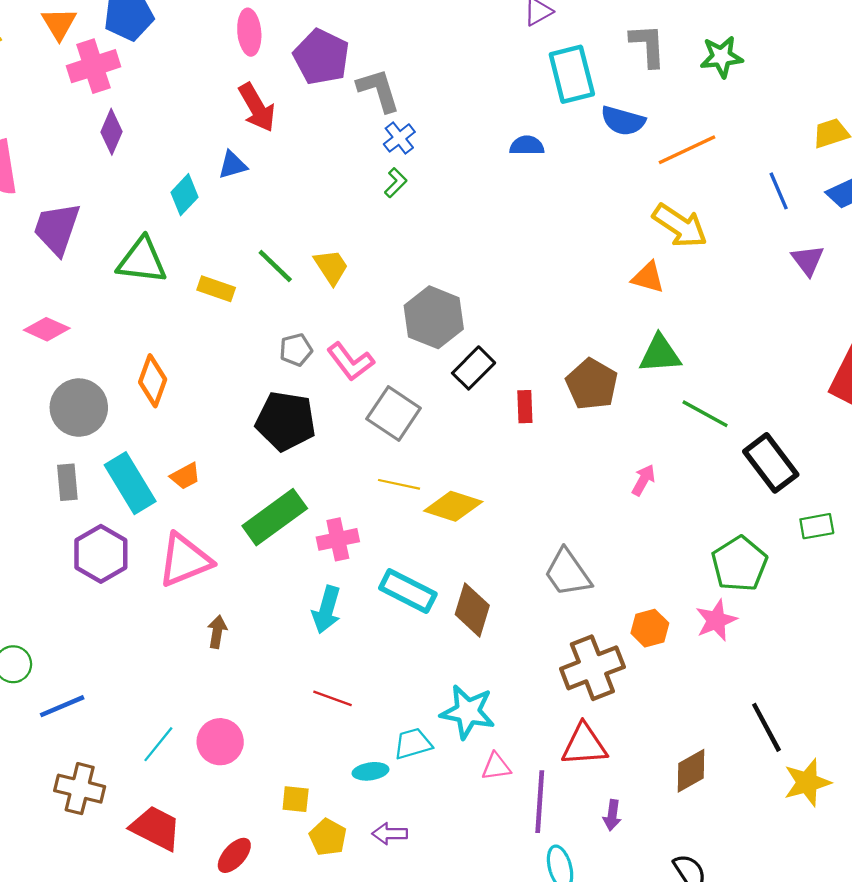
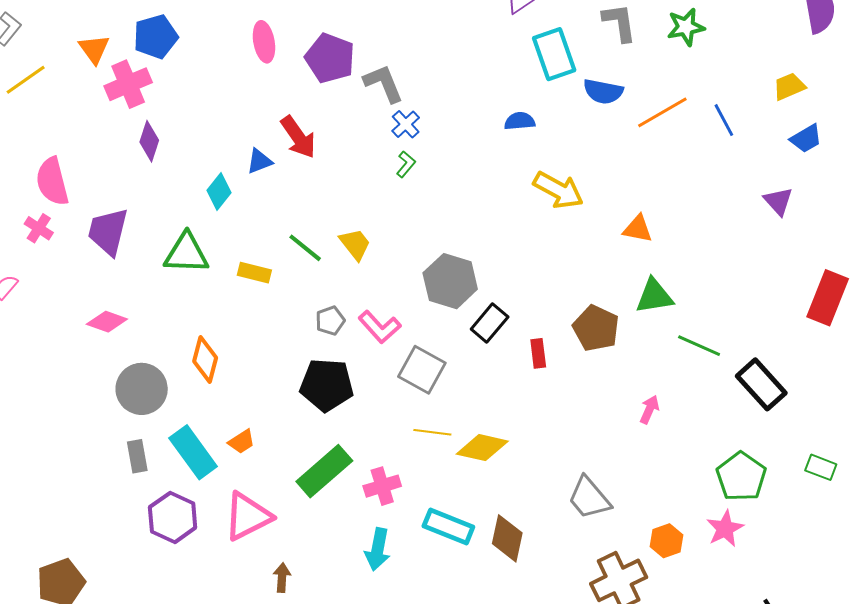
red arrow: (257, 107) -> (298, 137), moved
blue line: (779, 191) -> (724, 120), moved
yellow arrow: (680, 226) -> (558, 190), moved
green rectangle: (817, 526) -> (821, 467), moved, turned 36

